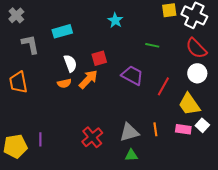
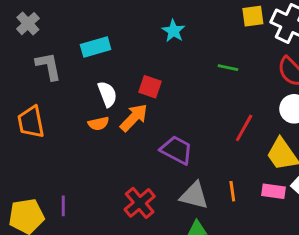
red square: (99, 58) -> (150, 87), turned 35
purple trapezoid: (132, 75) -> (176, 150), moved
gray triangle: (129, 132) -> (194, 196), turned 30

